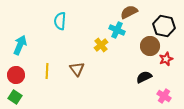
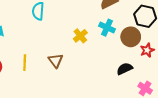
cyan cross: (117, 30) -> (107, 28), moved

